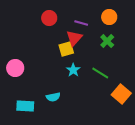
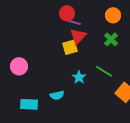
red circle: (49, 18) -> (67, 13), moved
purple line: (81, 23) -> (74, 22), moved
cyan star: (73, 70) -> (79, 77), moved

